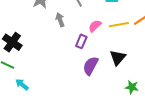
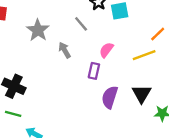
yellow line: (119, 25) -> (144, 55), moved
black triangle: (118, 58) -> (141, 94), moved

